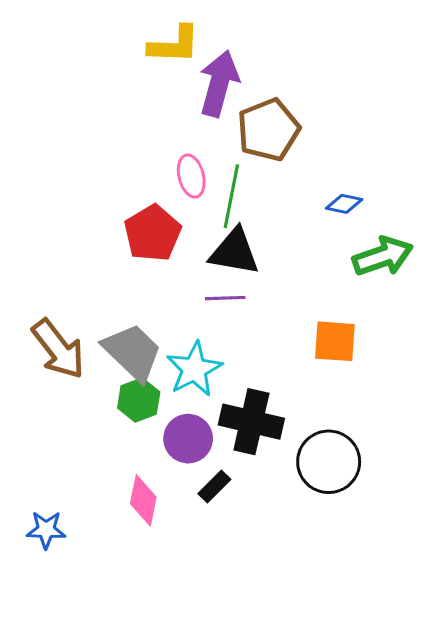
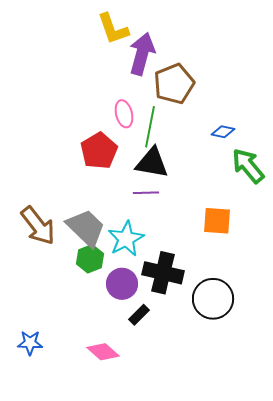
yellow L-shape: (174, 45) -> (113, 29), turned 69
green arrow: (383, 256) -> (248, 166), turned -111
pink diamond: (143, 500) -> (103, 352), moved, turned -60

